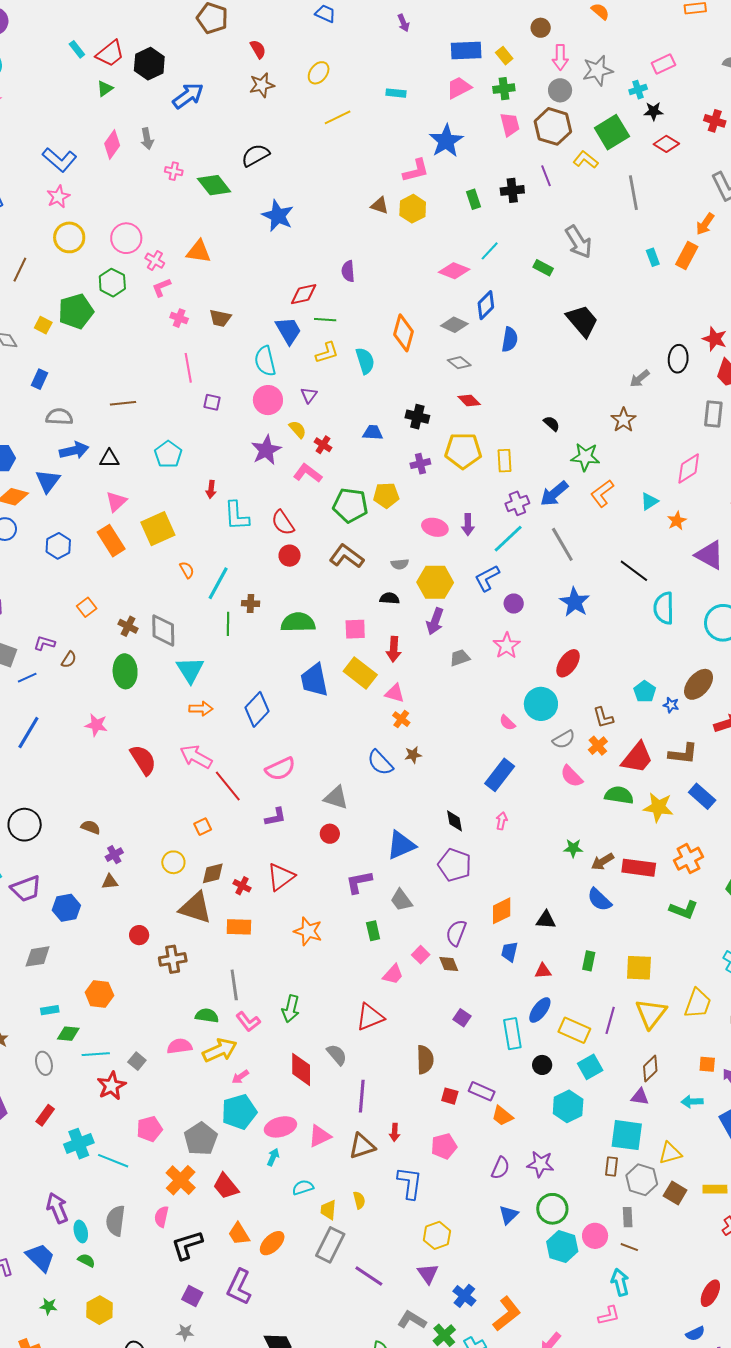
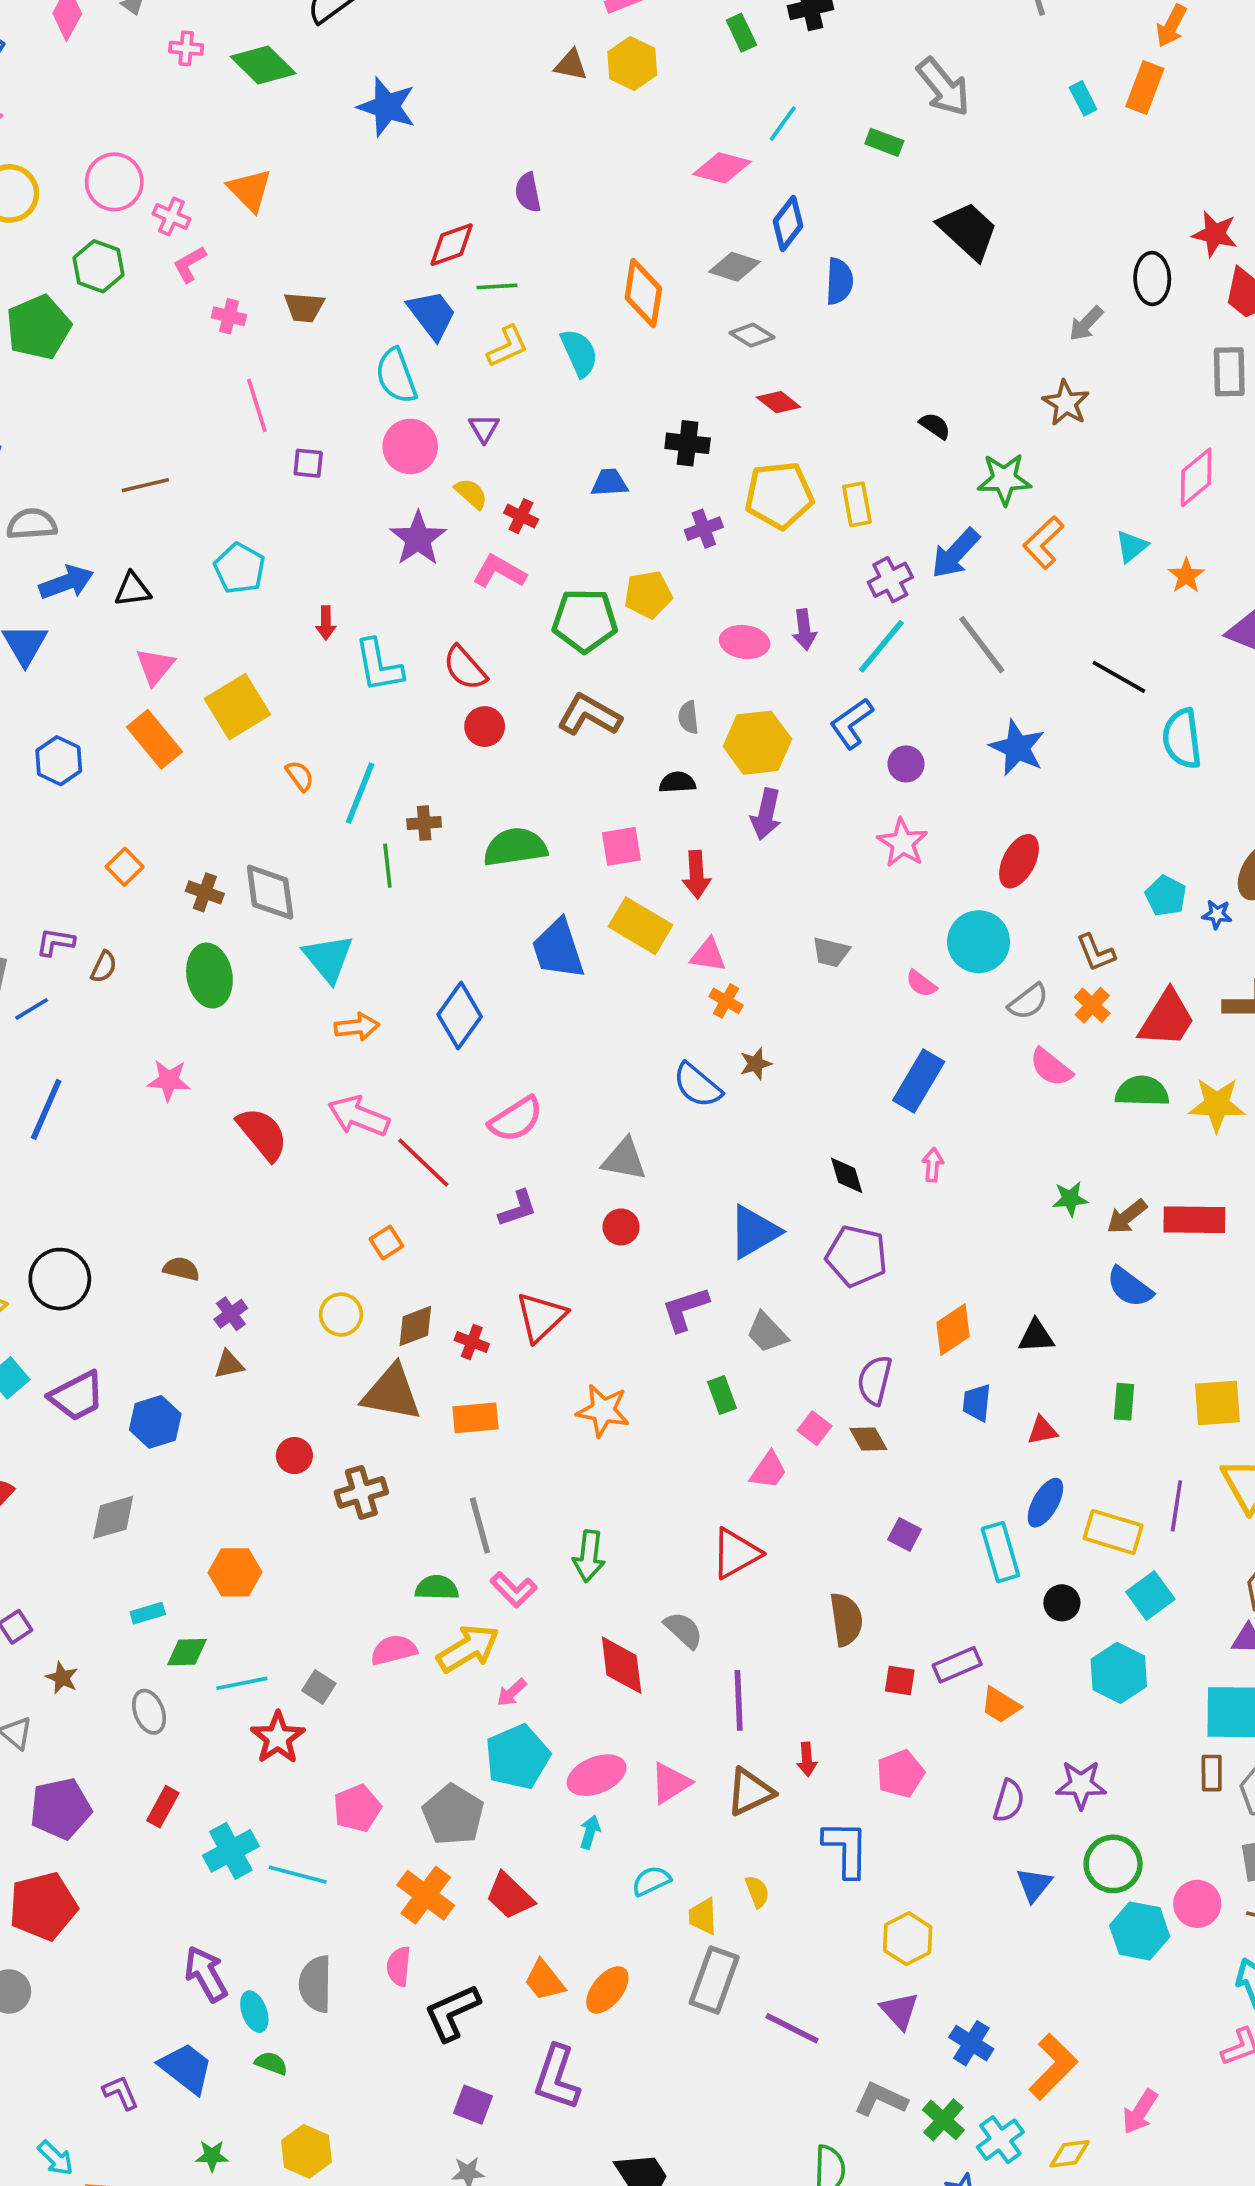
orange triangle: (199, 252) -> (250, 190), turned 44
gray semicircle: (400, 564) -> (688, 717), turned 96
gray trapezoid: (460, 658) -> (831, 952), moved, turned -140
purple rectangle: (482, 1091) -> (957, 1665), turned -40

